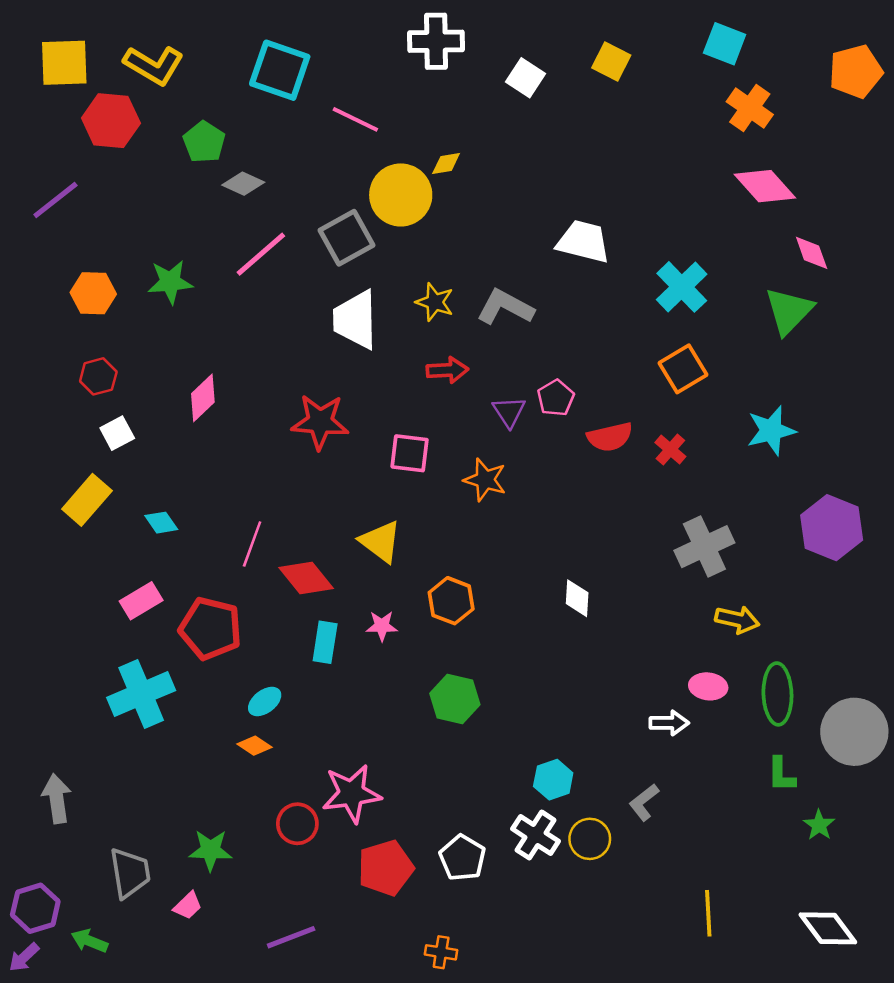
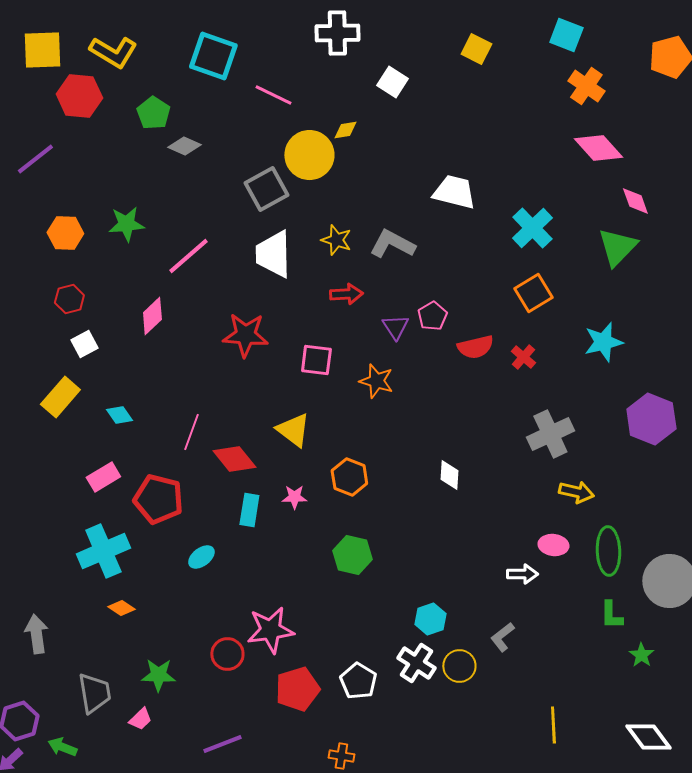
white square: (525, 78) -> (392, 82), moved
pink line: (261, 254) -> (188, 256), moved
orange diamond: (255, 746) -> (121, 608), moved

